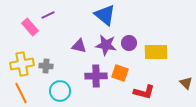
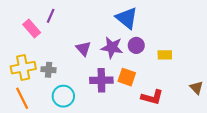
purple line: (48, 15) -> (51, 16), turned -40
blue triangle: (105, 15) -> (127, 18), moved
purple triangle: (79, 46) -> (83, 49), turned 35
yellow rectangle: (156, 52) -> (165, 55), size x0.6

